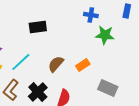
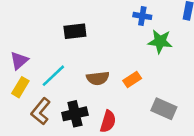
brown semicircle: (56, 64) -> (98, 78), turned -138
black cross: (38, 92) -> (75, 114), turned 30

